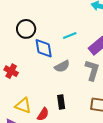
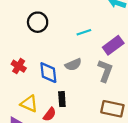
blue diamond: (44, 48) -> (48, 73), moved
black rectangle: (61, 102) -> (62, 99), moved

